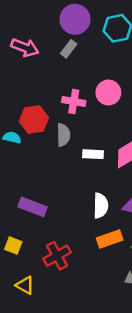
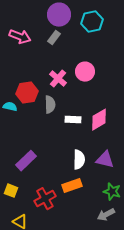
pink cross: (74, 102) -> (58, 79), turned 30
purple rectangle: (33, 207) -> (26, 161), turned -65
orange rectangle: (110, 239) -> (72, 186), moved

